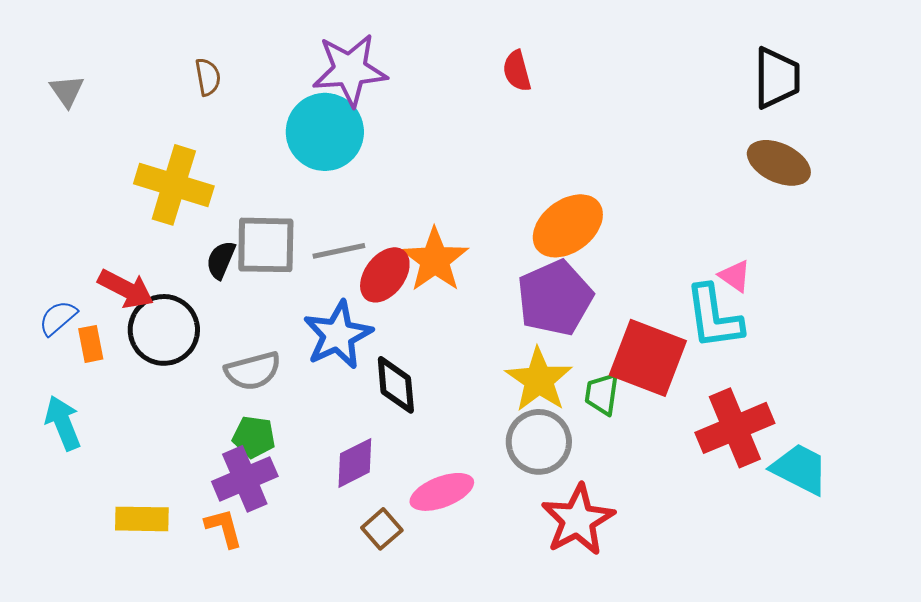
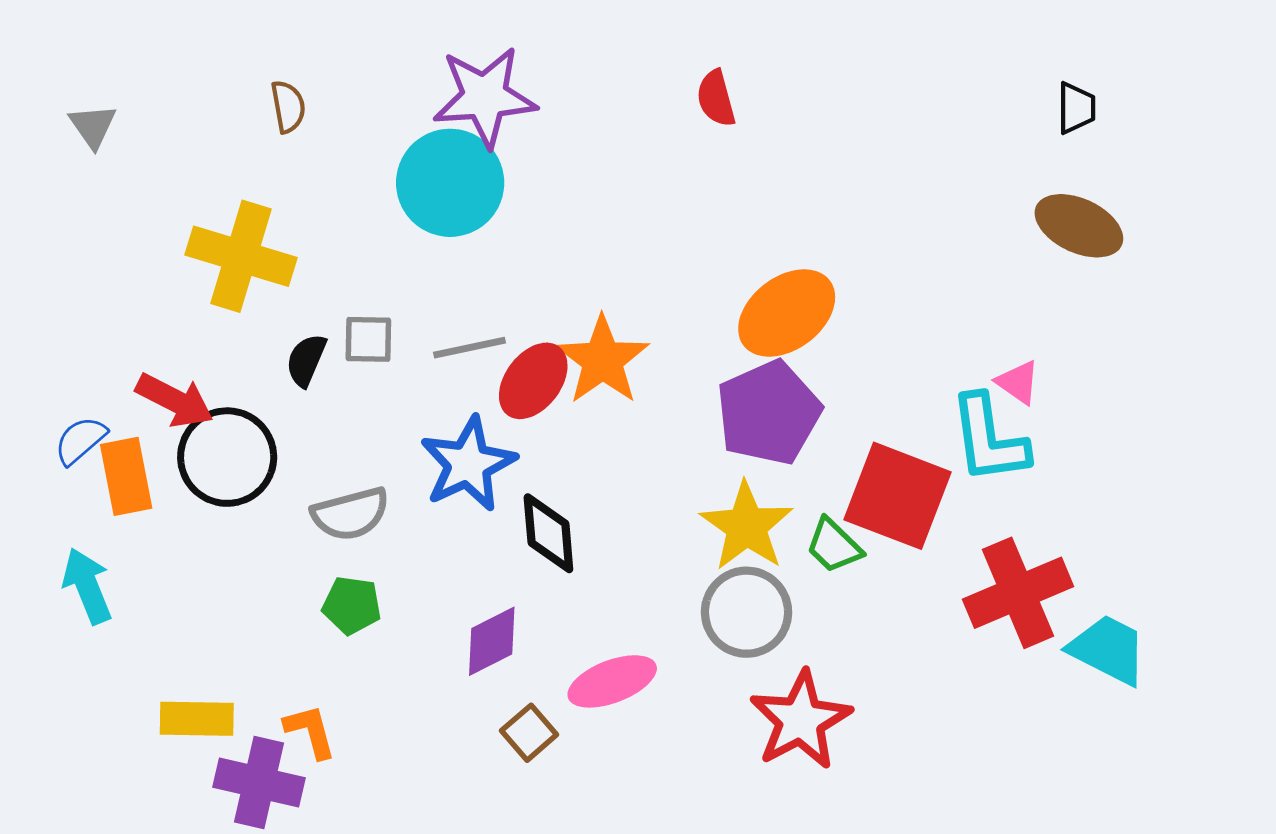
black trapezoid: (777, 78) -> (1076, 108), size x0.6
gray square: (266, 245) -> (368, 339), size x0.6
orange rectangle: (91, 344) -> (126, 476), size x1.5
green trapezoid: (602, 394) -> (834, 546), turned -54
purple cross: (245, 479) -> (259, 783), moved, turned 36

